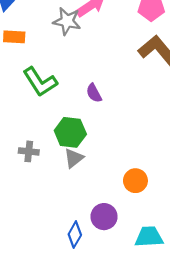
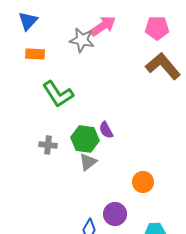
purple semicircle: (94, 93) -> (106, 130), moved
gray cross: (29, 151) -> (48, 145), moved

